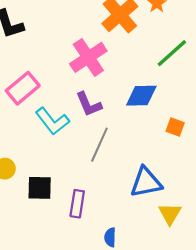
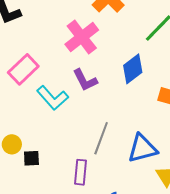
blue diamond: (141, 96) -> (133, 69), turned -32
gray line: (99, 145) -> (101, 138), moved
black square: (40, 188) -> (31, 158), moved, size x0.7

